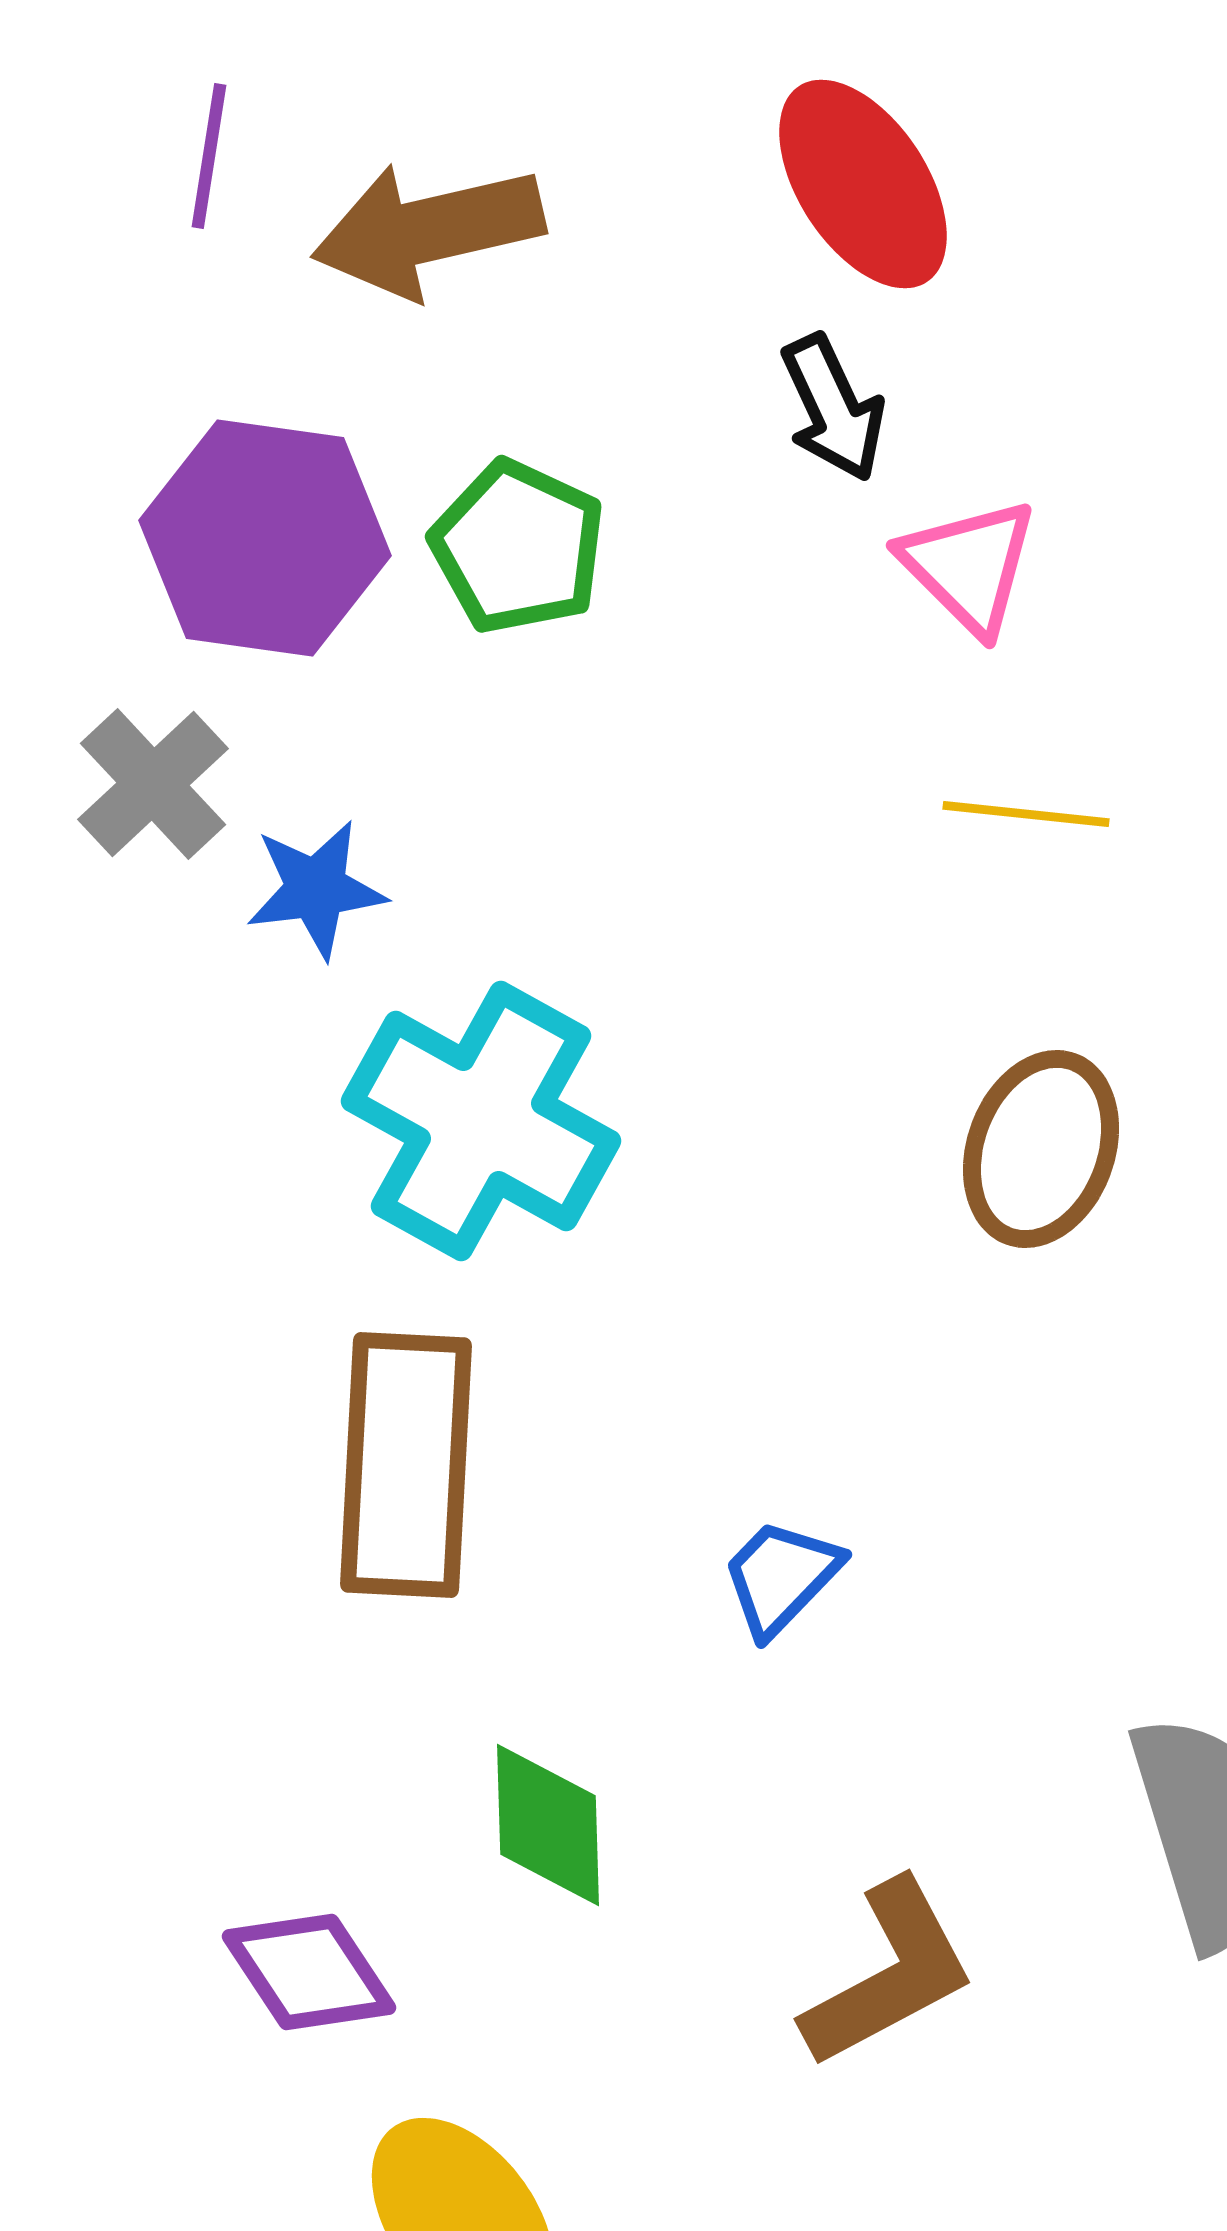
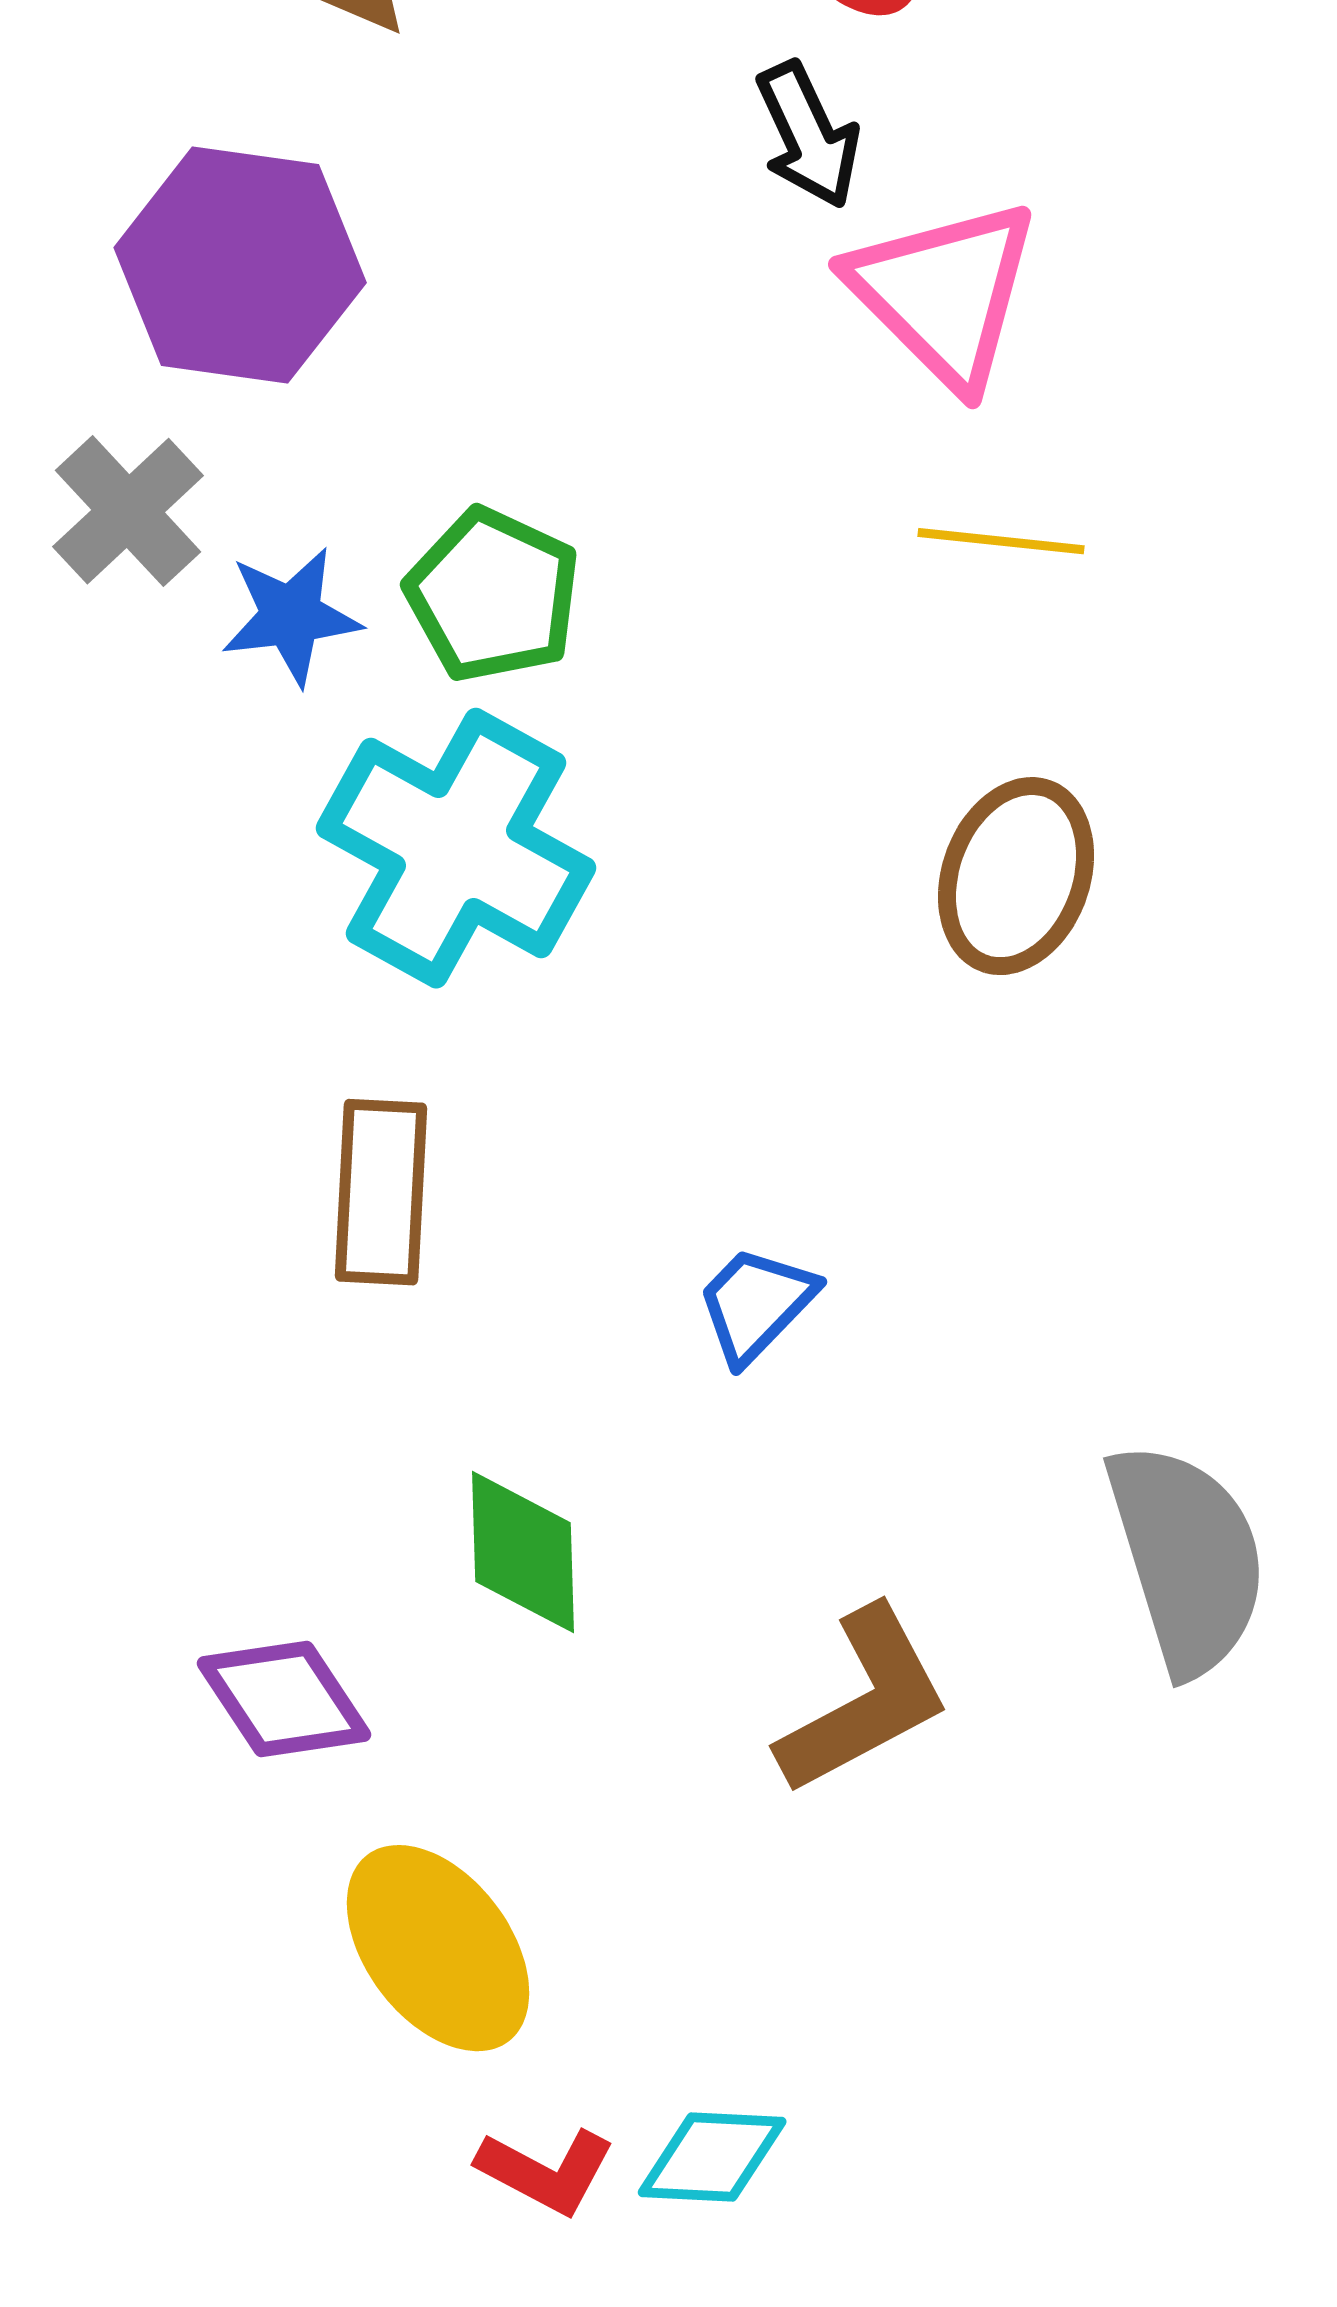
green pentagon: (518, 547) -> (493, 595), moved
pink triangle: (969, 566) -> (944, 293), size x1.4
brown rectangle: (406, 1465) -> (381, 1192), size x0.7

